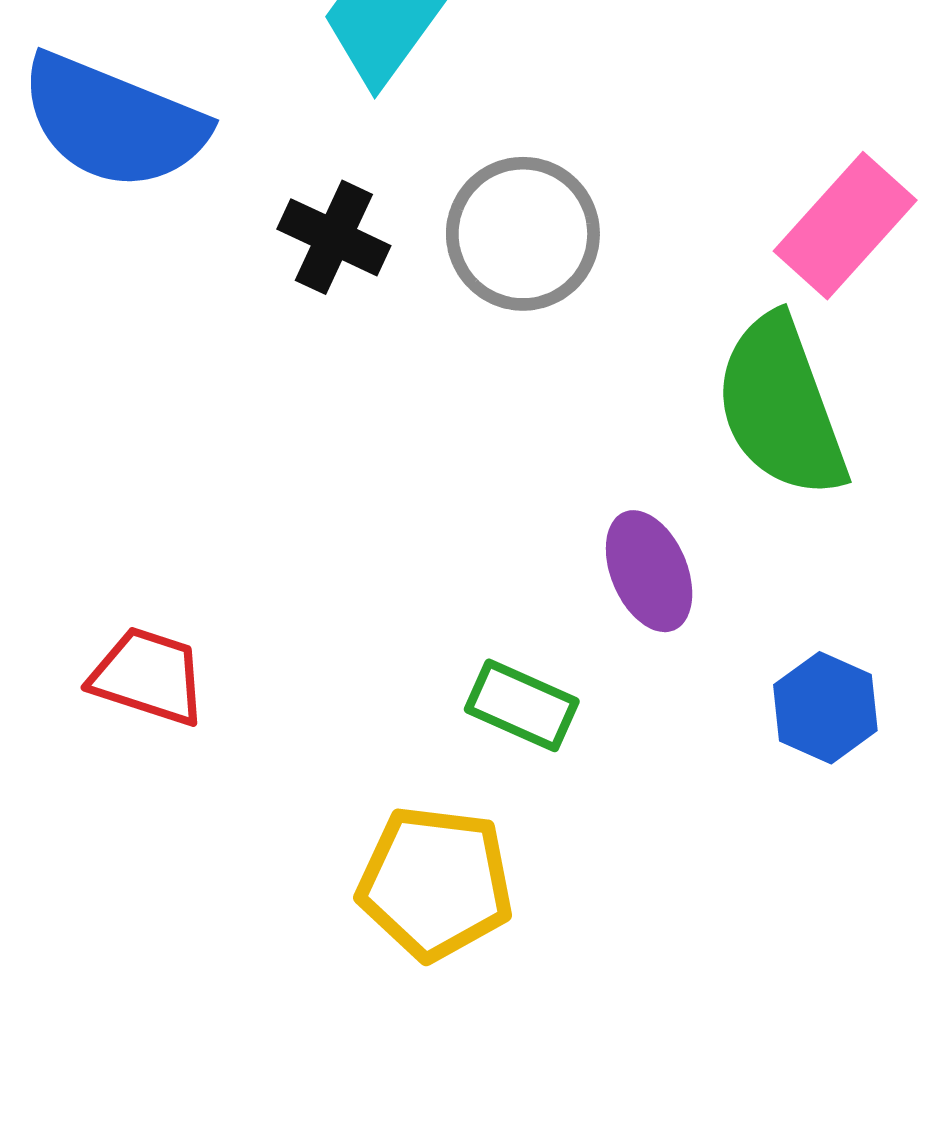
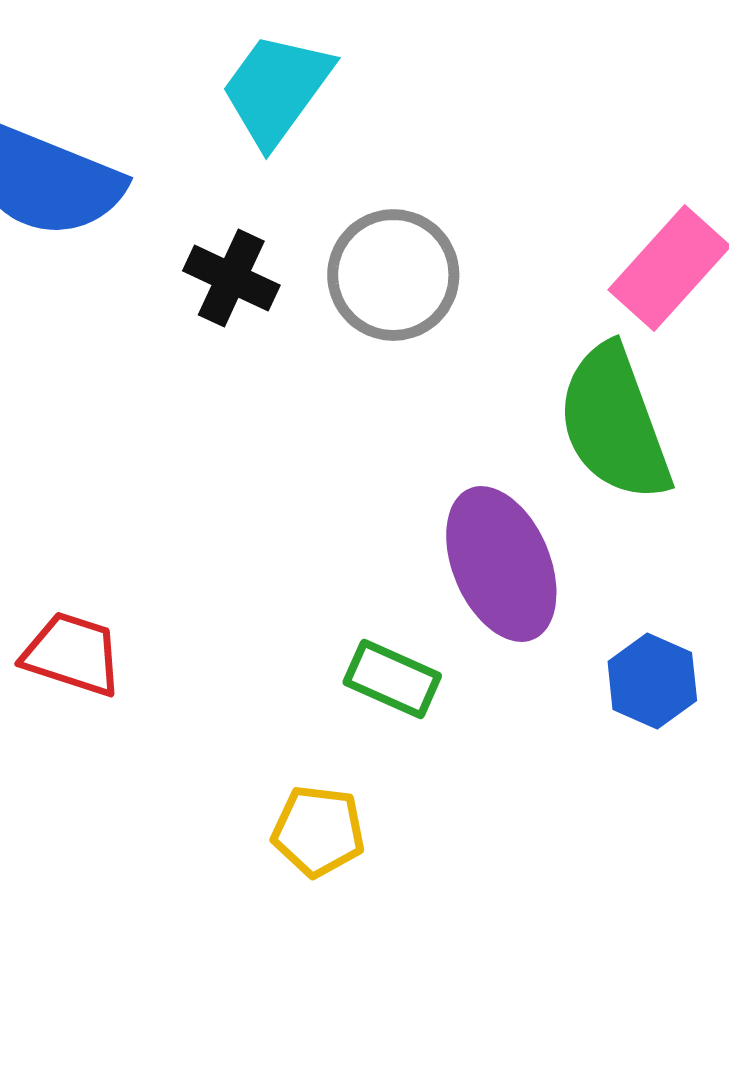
purple ellipse: (649, 571) -> (501, 564), size x1.5
yellow pentagon: (435, 883) -> (318, 831), size x0.7

